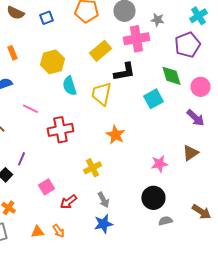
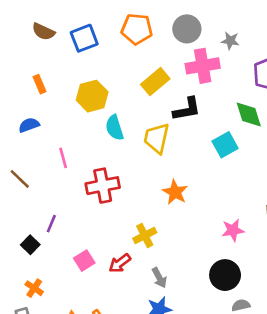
blue square: (46, 18) -> (84, 38), size x1.5
pink line: (30, 109) -> (63, 158), turned 49
red arrow: (68, 202) -> (120, 263), moved

